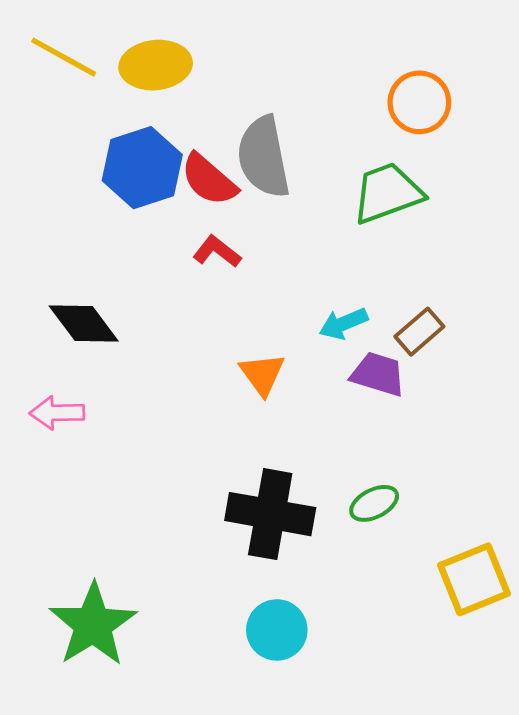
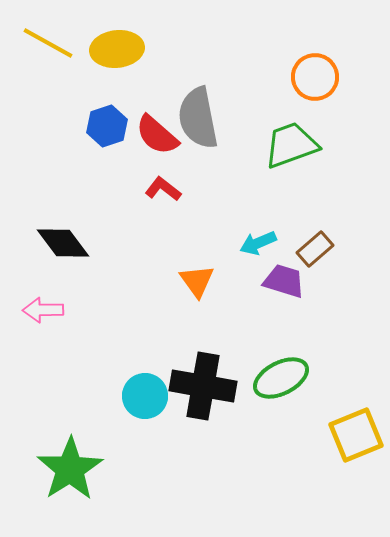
blue hexagon: (142, 168) -> (107, 126), size x0.7
green ellipse: (374, 503) -> (281, 378), size x1.5
cyan circle: (277, 630) -> (145, 396), moved

